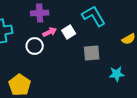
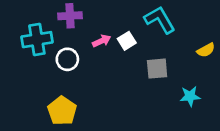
purple cross: (40, 13) -> (70, 16), moved
white circle: (35, 46) -> (67, 59), moved

